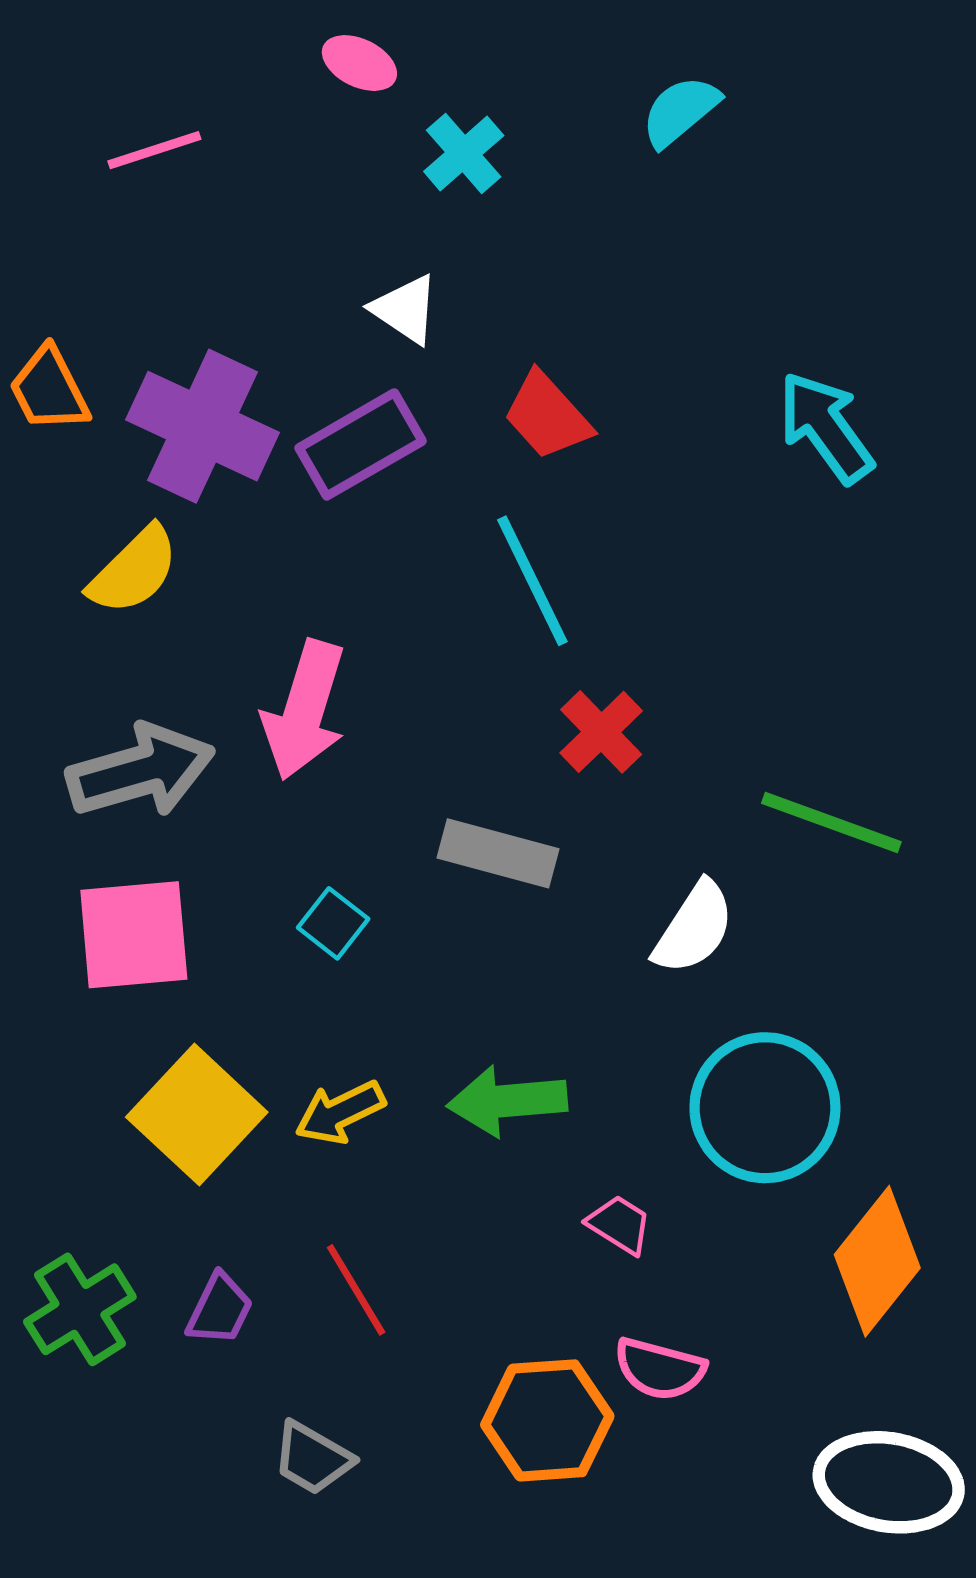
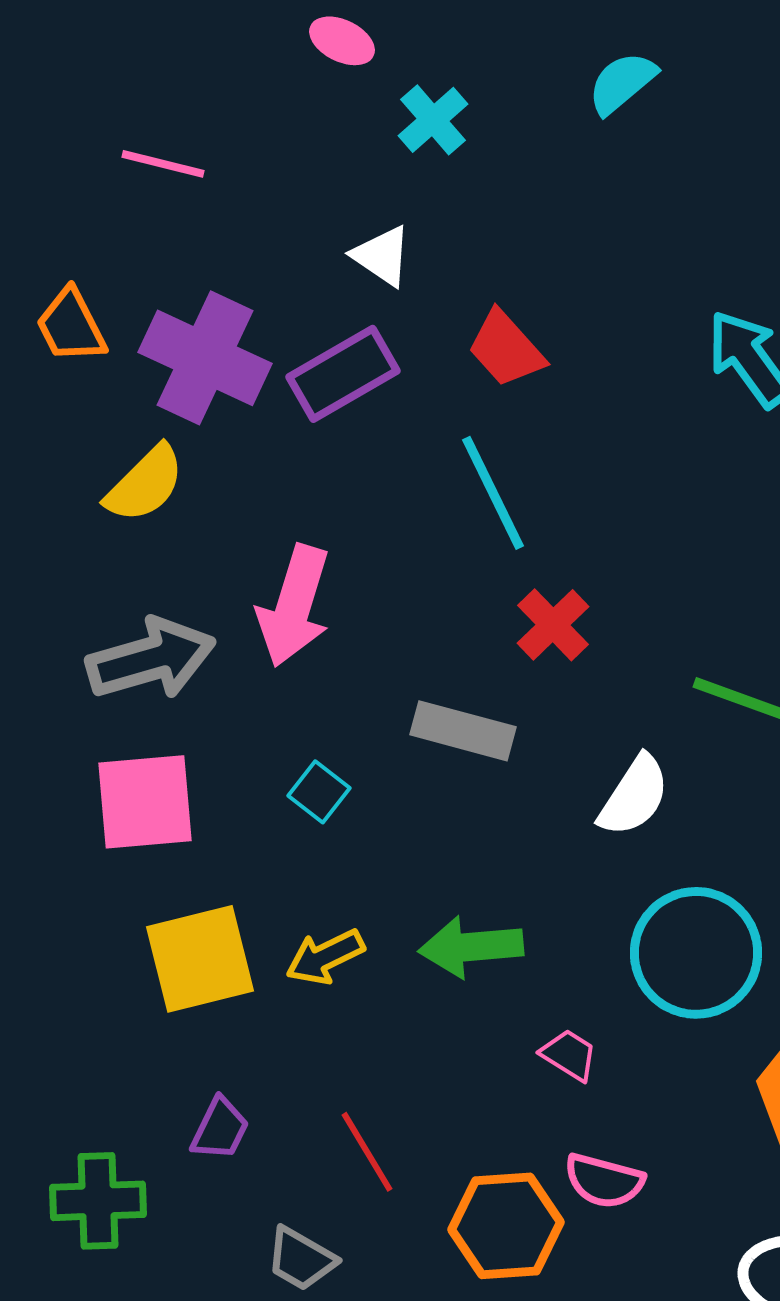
pink line: (154, 150) -> (163, 164), moved, turned 32
yellow square: (197, 1115) -> (200, 959), turned 33
red line: (356, 1290) -> (367, 1152), moved
green cross: (80, 1309) -> (98, 1201), moved, turned 30

